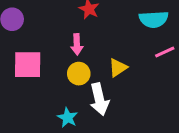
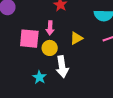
pink square: (28, 65) -> (29, 39), moved
yellow triangle: (118, 68) -> (76, 38), moved

